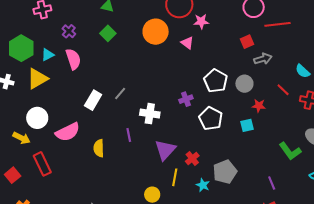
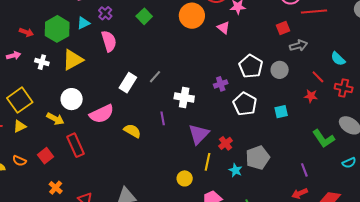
cyan triangle: (48, 55) -> (83, 23), moved
red star: (259, 106) -> (311, 96), moved
yellow semicircle: (99, 148) -> (132, 131), turned 120

